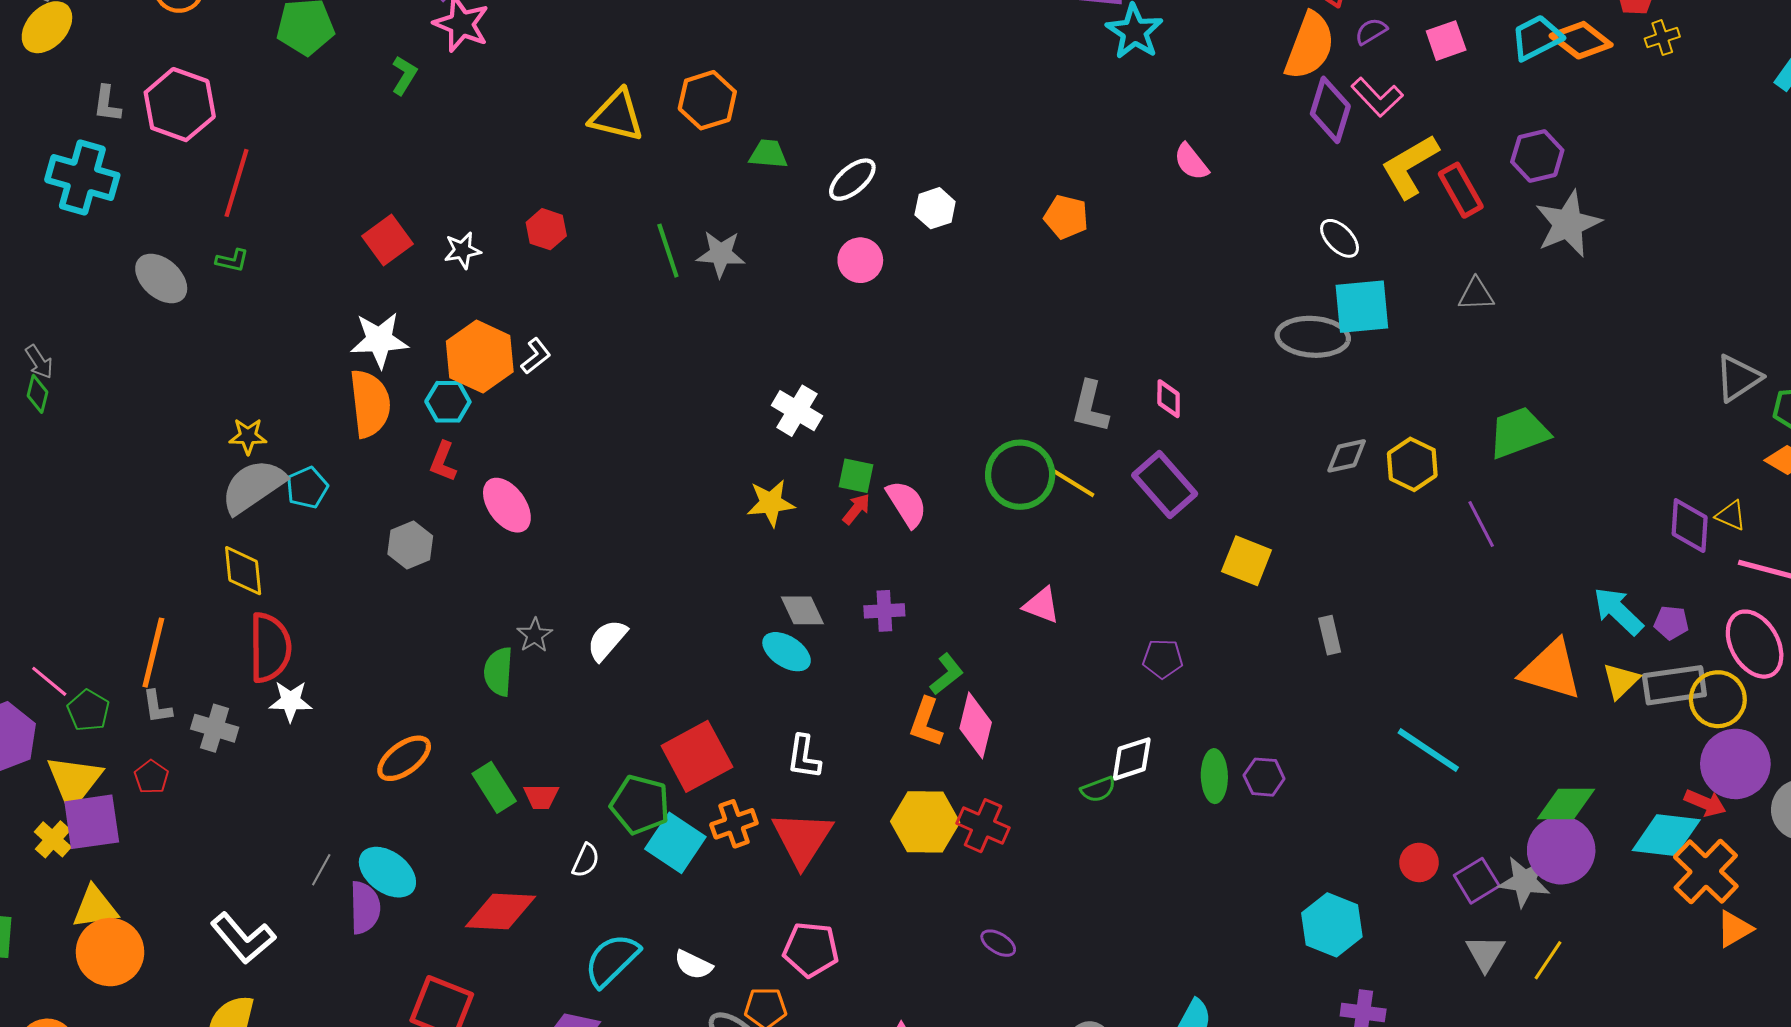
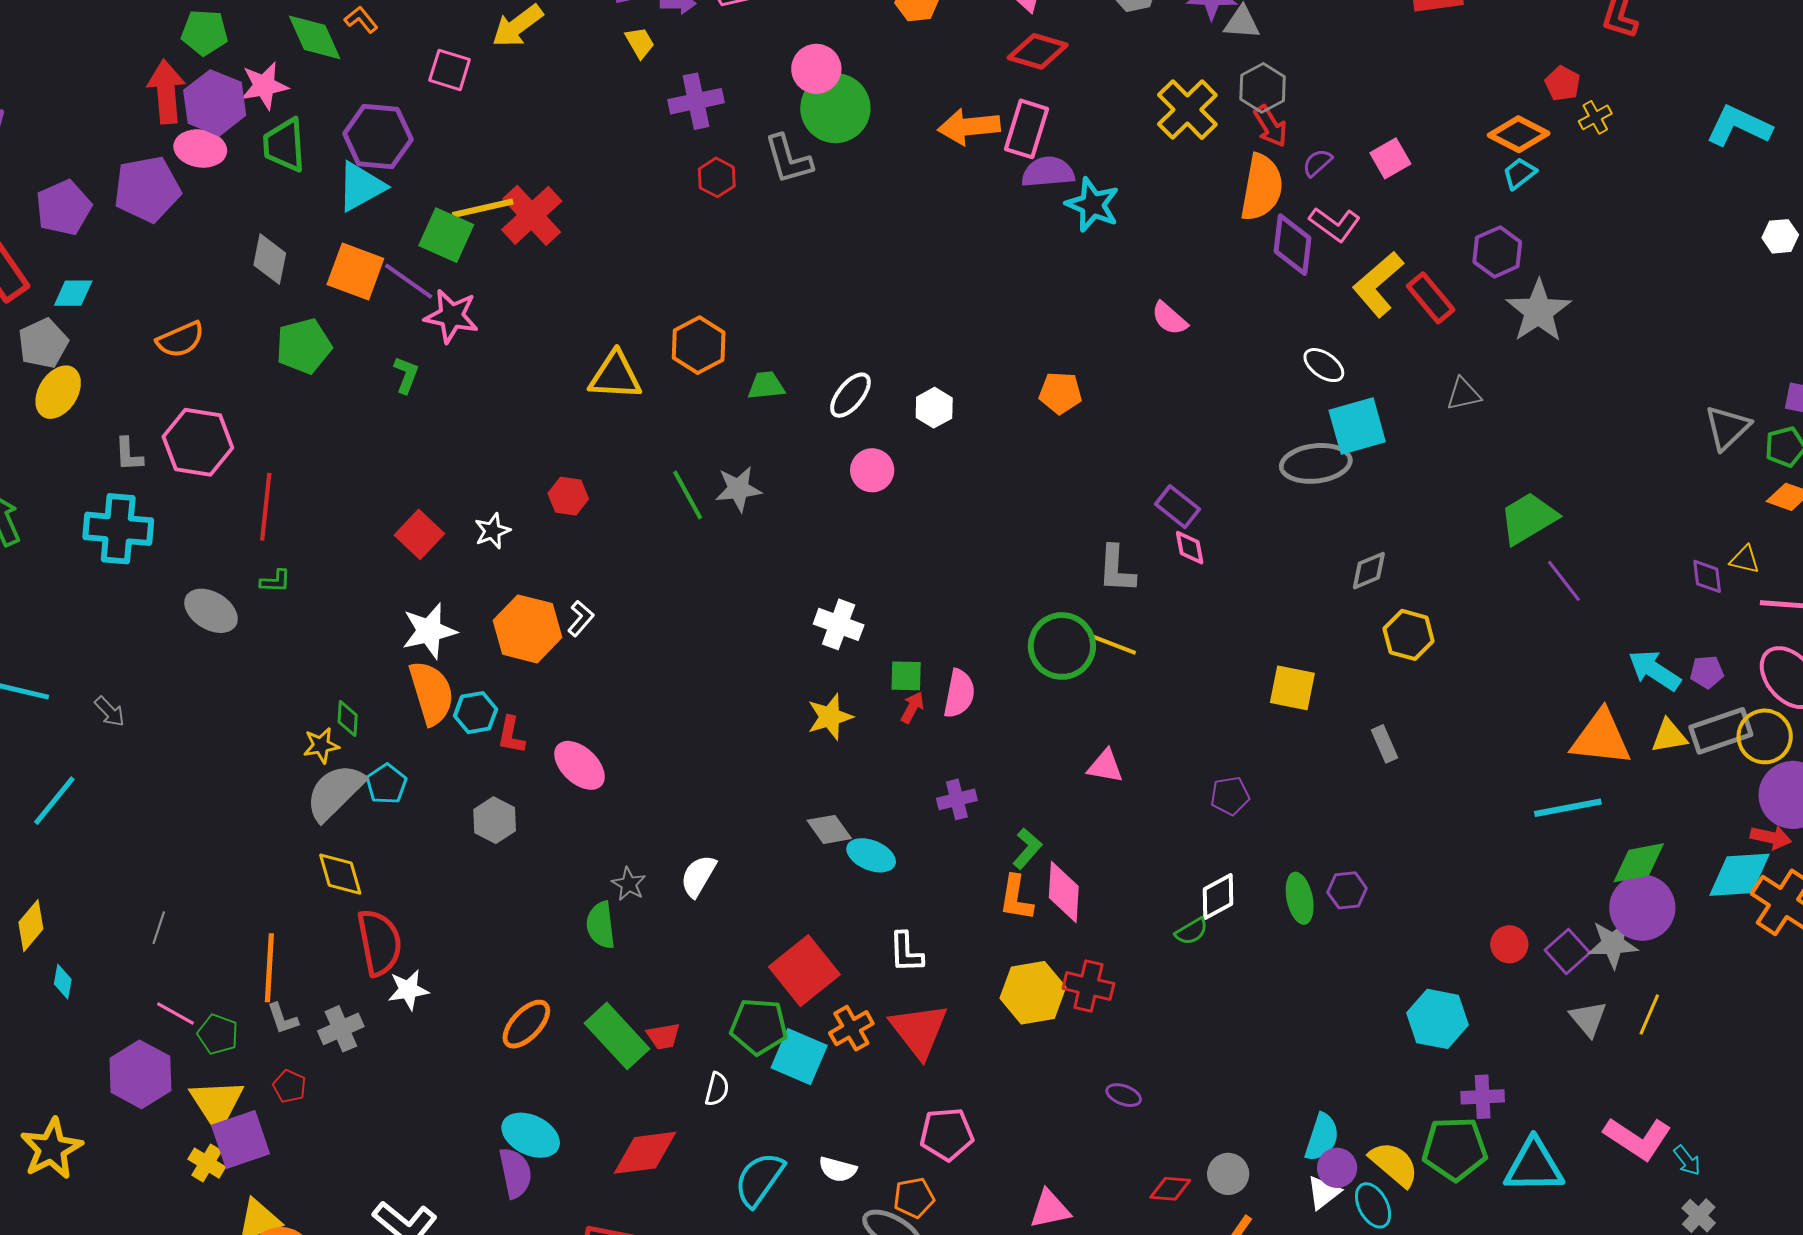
cyan trapezoid: (1537, 38) -> (1519, 173), moved, size x0.7
green diamond: (38, 394) -> (348, 719), moved
cyan hexagon: (448, 402) -> (476, 713), moved
yellow hexagon: (1412, 464) -> (1409, 635), moved
purple rectangle: (1165, 484) -> (1177, 507), moved, size x0.7
pink semicircle: (907, 504) -> (959, 694), turned 54
purple line: (1481, 524) -> (1564, 581), moved
purple diamond: (1690, 526) -> (1707, 576), size x0.7
gray diamond: (802, 610) -> (829, 829), moved
yellow triangle: (1621, 681) -> (1669, 736), turned 45
gray cross: (215, 728) -> (341, 1029), turned -30
cyan line: (1428, 750) -> (1568, 808), moved, turned -34
green rectangle: (494, 787) -> (617, 1036), size x1.4
gray line: (321, 870) -> (159, 928), moved

